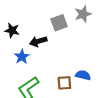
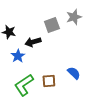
blue semicircle: (83, 75) -> (74, 73), turned 32
brown square: (64, 83) -> (49, 81), moved

